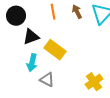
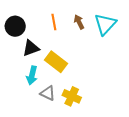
yellow cross: (94, 82) -> (72, 96), moved, turned -30

